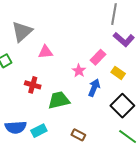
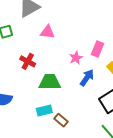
pink rectangle: (98, 57) -> (97, 49), turned -35
cyan rectangle: (39, 131) -> (44, 111), moved

